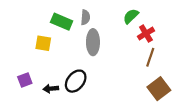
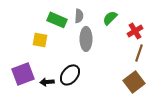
green semicircle: (131, 16) -> (110, 18), moved
purple square: (25, 80) -> (23, 74), size x1.6
brown square: (159, 89) -> (134, 82), moved

